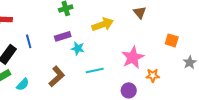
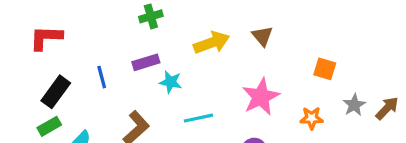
brown triangle: (140, 12) -> (262, 36), moved
blue line: (29, 41) -> (102, 77), moved
orange star: (153, 75) -> (312, 118), moved

